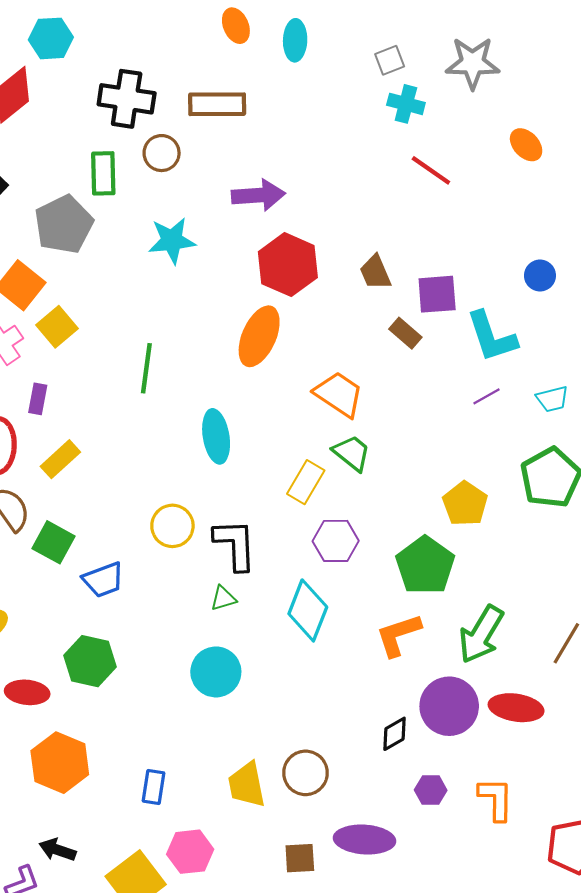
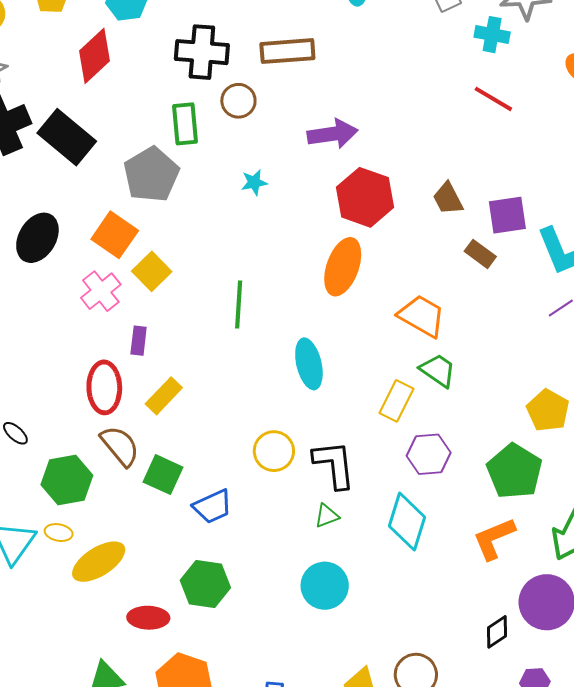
cyan cross: (406, 104) -> (492, 35), moved
cyan star: (172, 241) -> (254, 182), size x0.6

